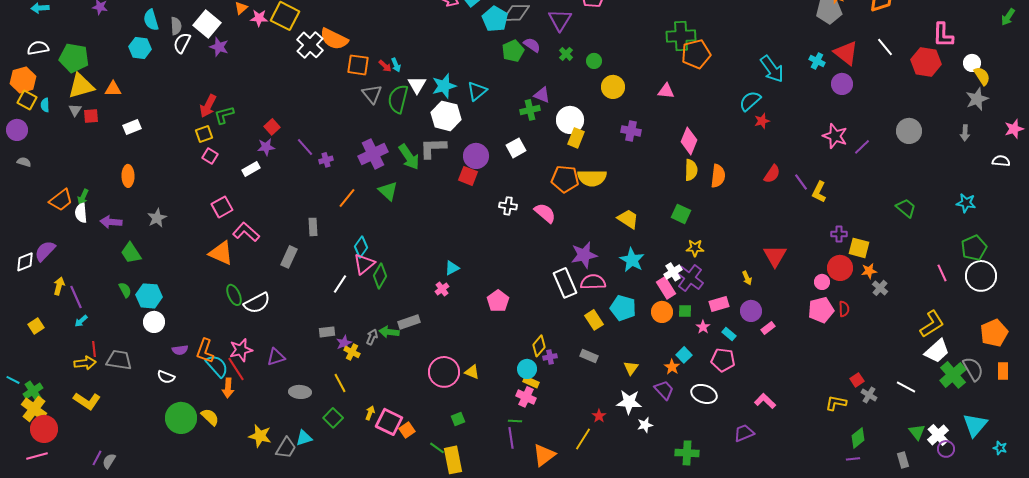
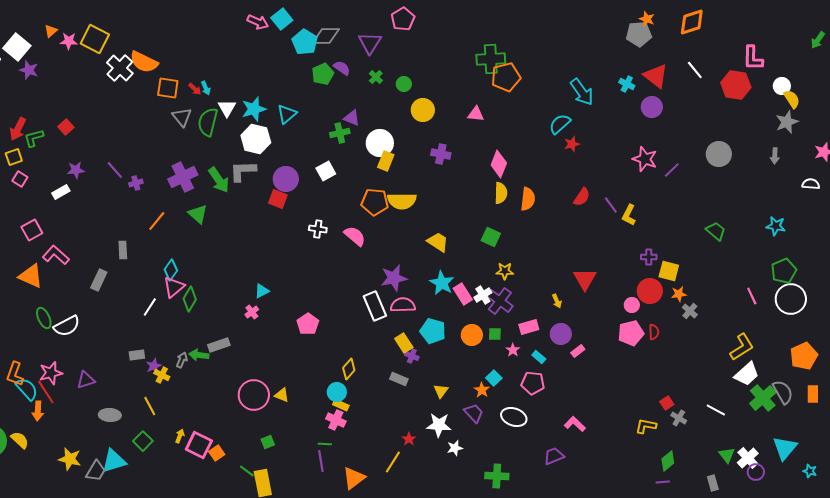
red square: (272, 127) -> (66, 127), moved
pink rectangle: (666, 288) -> (463, 294), moved
purple cross: (550, 357) -> (412, 356), moved, turned 32
cyan triangle: (304, 438) -> (114, 461), size x1.5

